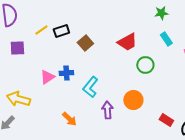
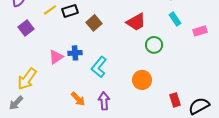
purple square: (17, 48) -> (26, 28), turned -35
yellow arrow: (18, 99) -> (27, 79), turned -70
purple arrow: (107, 110) -> (104, 101), moved
red rectangle: (166, 120) -> (175, 100), turned 40

